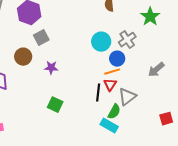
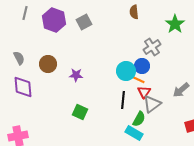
gray square: (41, 38) -> (84, 22), moved
cyan circle: (101, 42) -> (126, 71), moved
gray arrow: (156, 70) -> (181, 90), moved
orange line: (112, 72) -> (137, 79), turned 42
red triangle: (110, 85) -> (144, 92), moved

